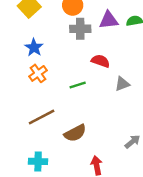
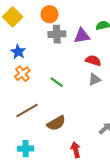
purple triangle: (109, 20) -> (82, 36), moved
red semicircle: (101, 61) -> (93, 61), moved
green line: (78, 85) -> (57, 82), turned 56

